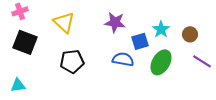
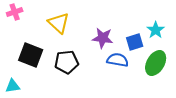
purple star: (115, 22) -> (103, 38), moved
black square: (25, 42) -> (31, 55), moved

